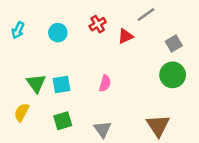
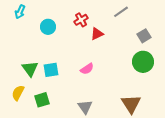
cyan arrow: (18, 30) -> (20, 12), moved
red triangle: (125, 36) -> (97, 34), moved
pink semicircle: (105, 83) -> (87, 69), turned 40
green square: (63, 121) -> (42, 100), moved

